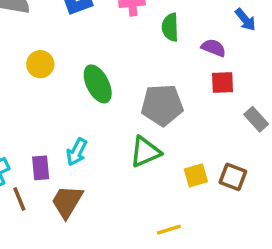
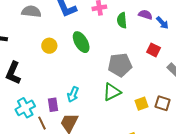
blue arrow: (245, 20) -> (162, 23), moved
purple semicircle: (214, 48) -> (145, 15), moved
red square: (222, 82) -> (153, 50), turned 32
green ellipse: (98, 84) -> (81, 42), moved

